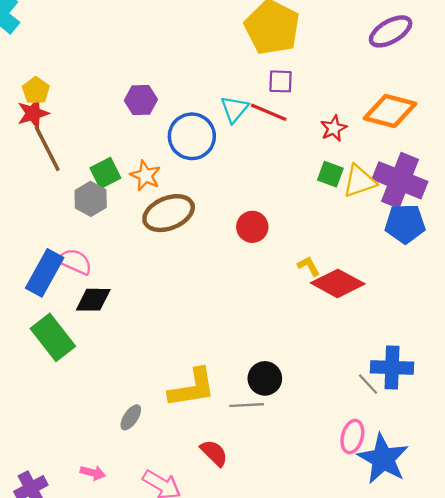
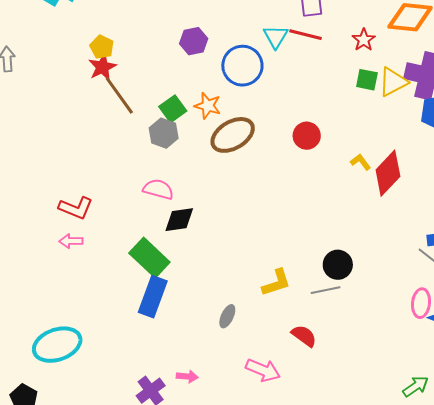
blue rectangle: (45, 273) -> (153, 297), moved
red diamond: (338, 283) -> (388, 173), turned -66
yellow L-shape: (192, 388) -> (276, 283), size x0.7
pink arrow: (93, 473) -> (187, 377), moved

